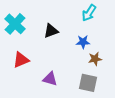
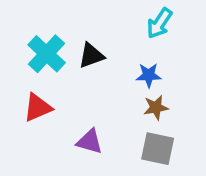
cyan cross: (15, 24) -> (47, 54), moved
brown star: (95, 59) -> (156, 107), moved

